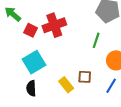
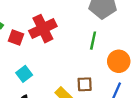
cyan square: (34, 62) -> (24, 74), size x0.6

